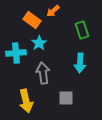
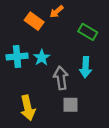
green rectangle: (82, 30) -> (88, 32), turned -42
cyan star: (39, 43) -> (42, 58), moved
gray arrow: (43, 73) -> (61, 78), moved

